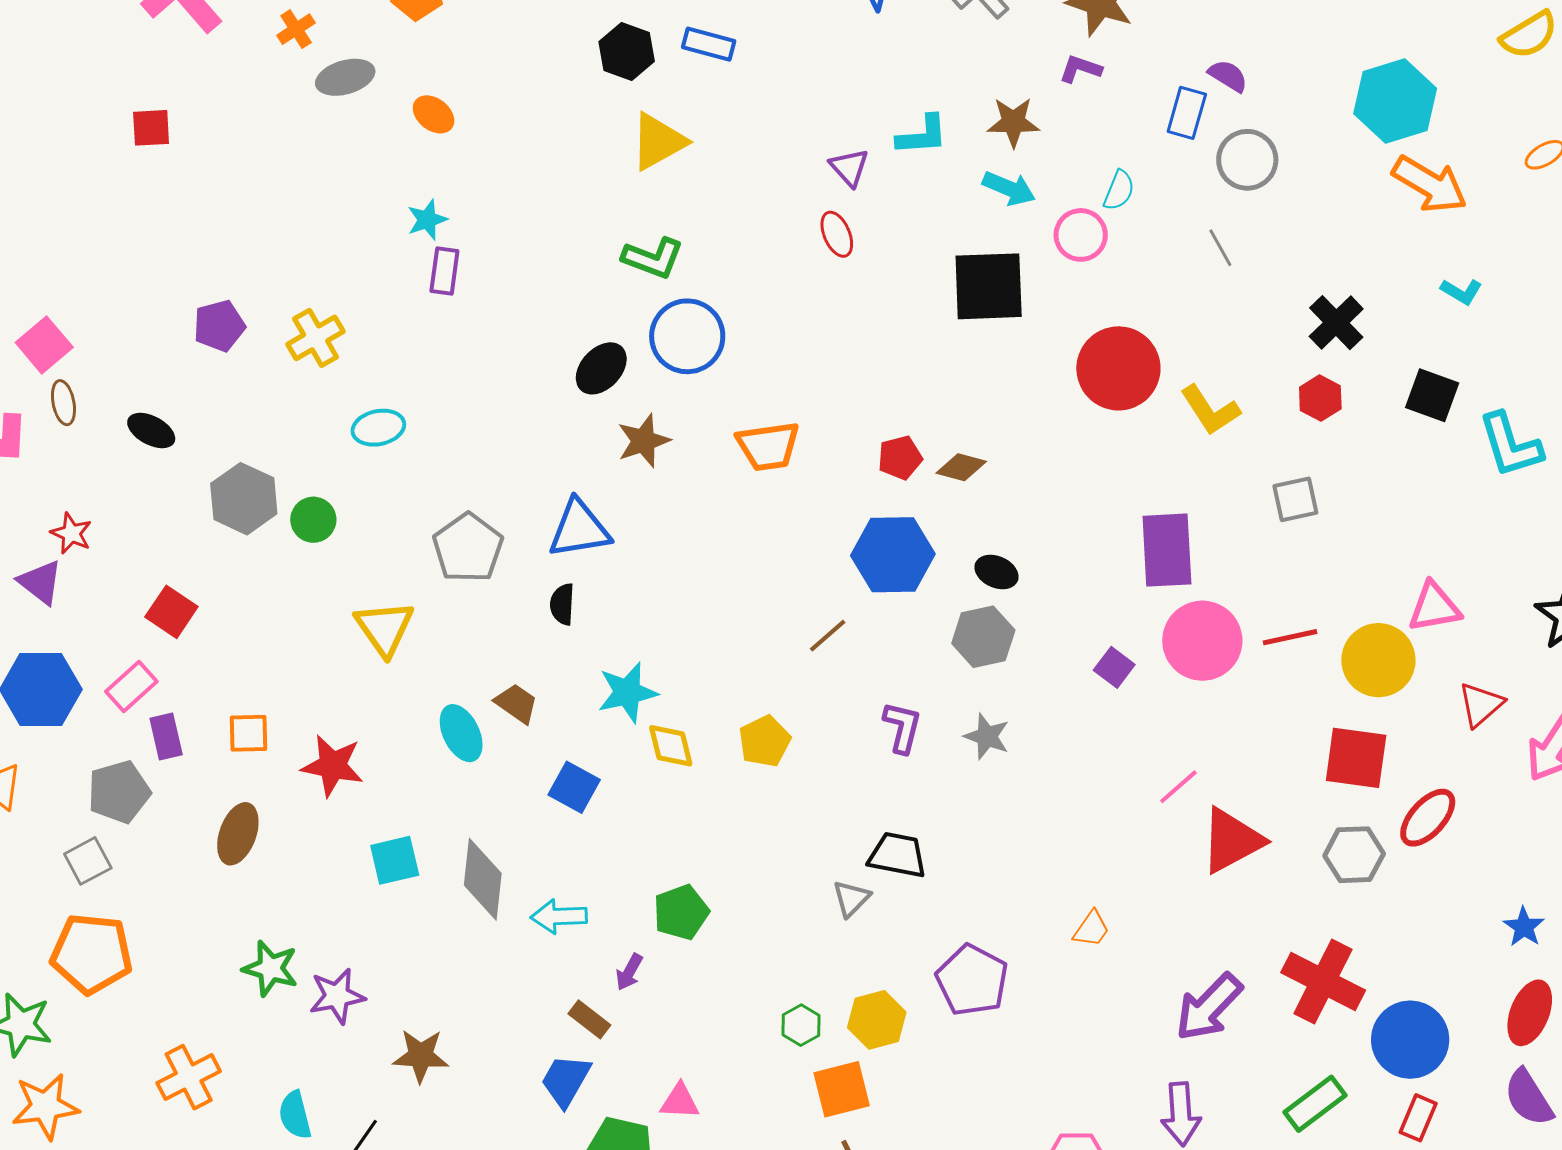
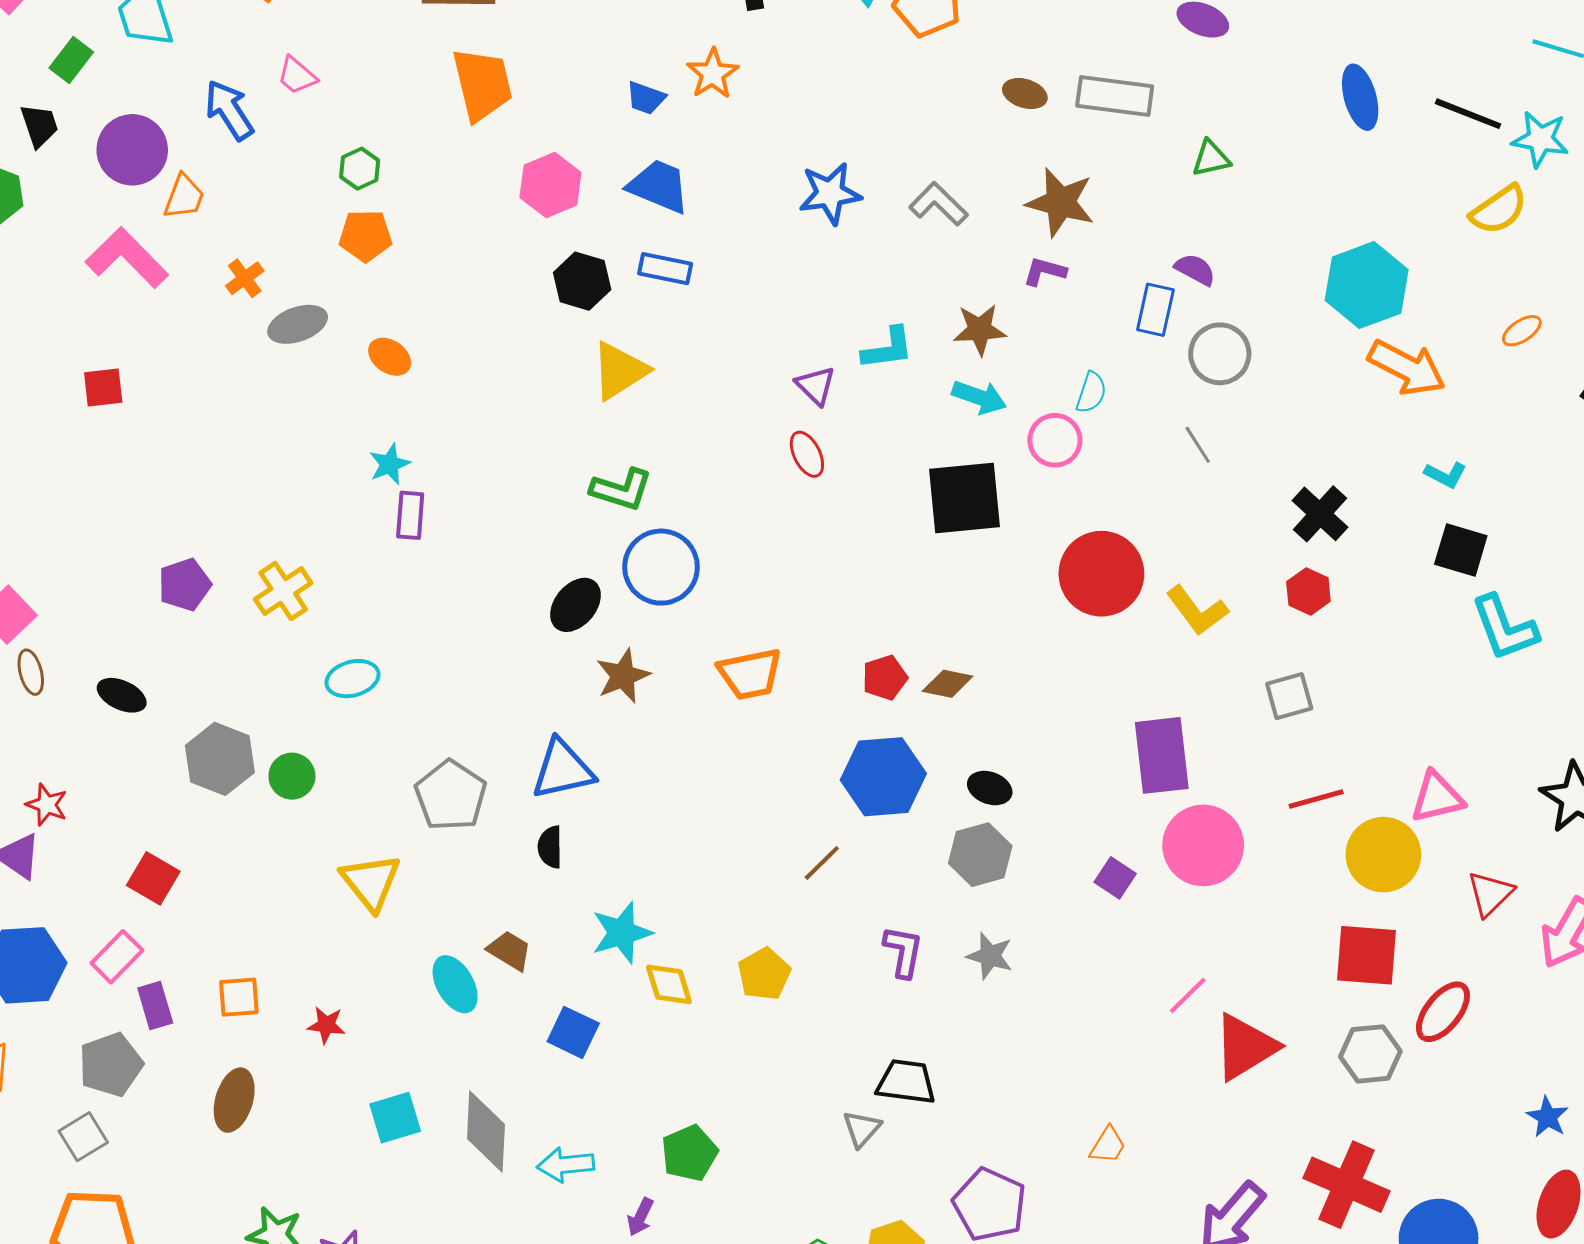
black square: (1432, 395) -> (1461, 550), moved
red line: (1290, 637) -> (1316, 799), moved
red star: (333, 766) -> (326, 1025), size x0.6

